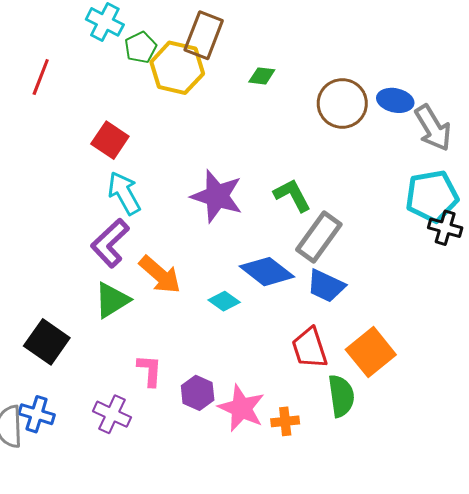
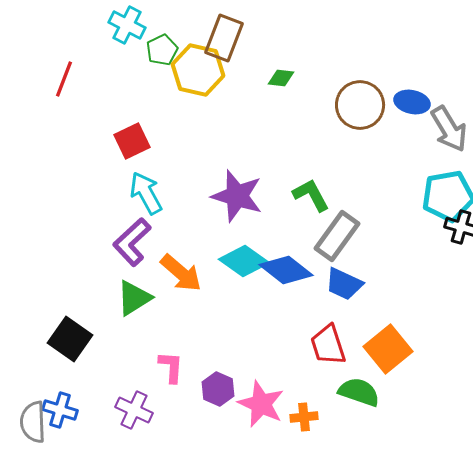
red square: (110, 140) -> (132, 141), turned 30
cyan diamond: (224, 301) -> (244, 261), moved, size x1.6
green semicircle: (341, 396) -> (359, 392), turned -63

